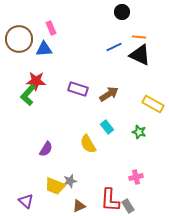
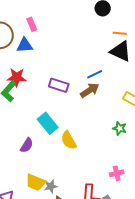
blue line: (114, 47) -> (95, 74), moved
cyan rectangle: (107, 127) -> (48, 123), moved, size x1.5
gray star: (70, 181) -> (51, 186), moved

